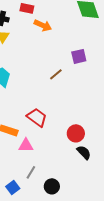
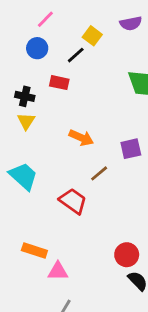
orange arrow: (43, 25) -> (81, 138), moved
red trapezoid: (37, 117) -> (73, 201), moved

